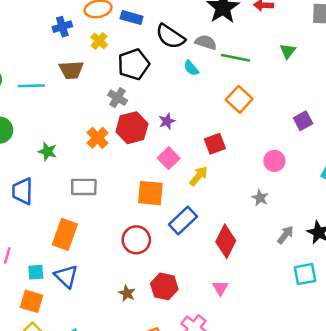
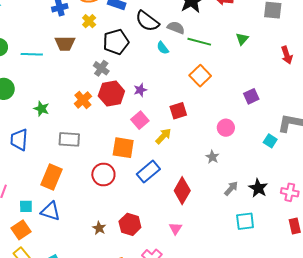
red circle: (136, 240) -> (103, 174), moved
blue triangle: (66, 276) -> (50, 211), turned -30
orange square: (31, 301) -> (21, 230), turned 36

